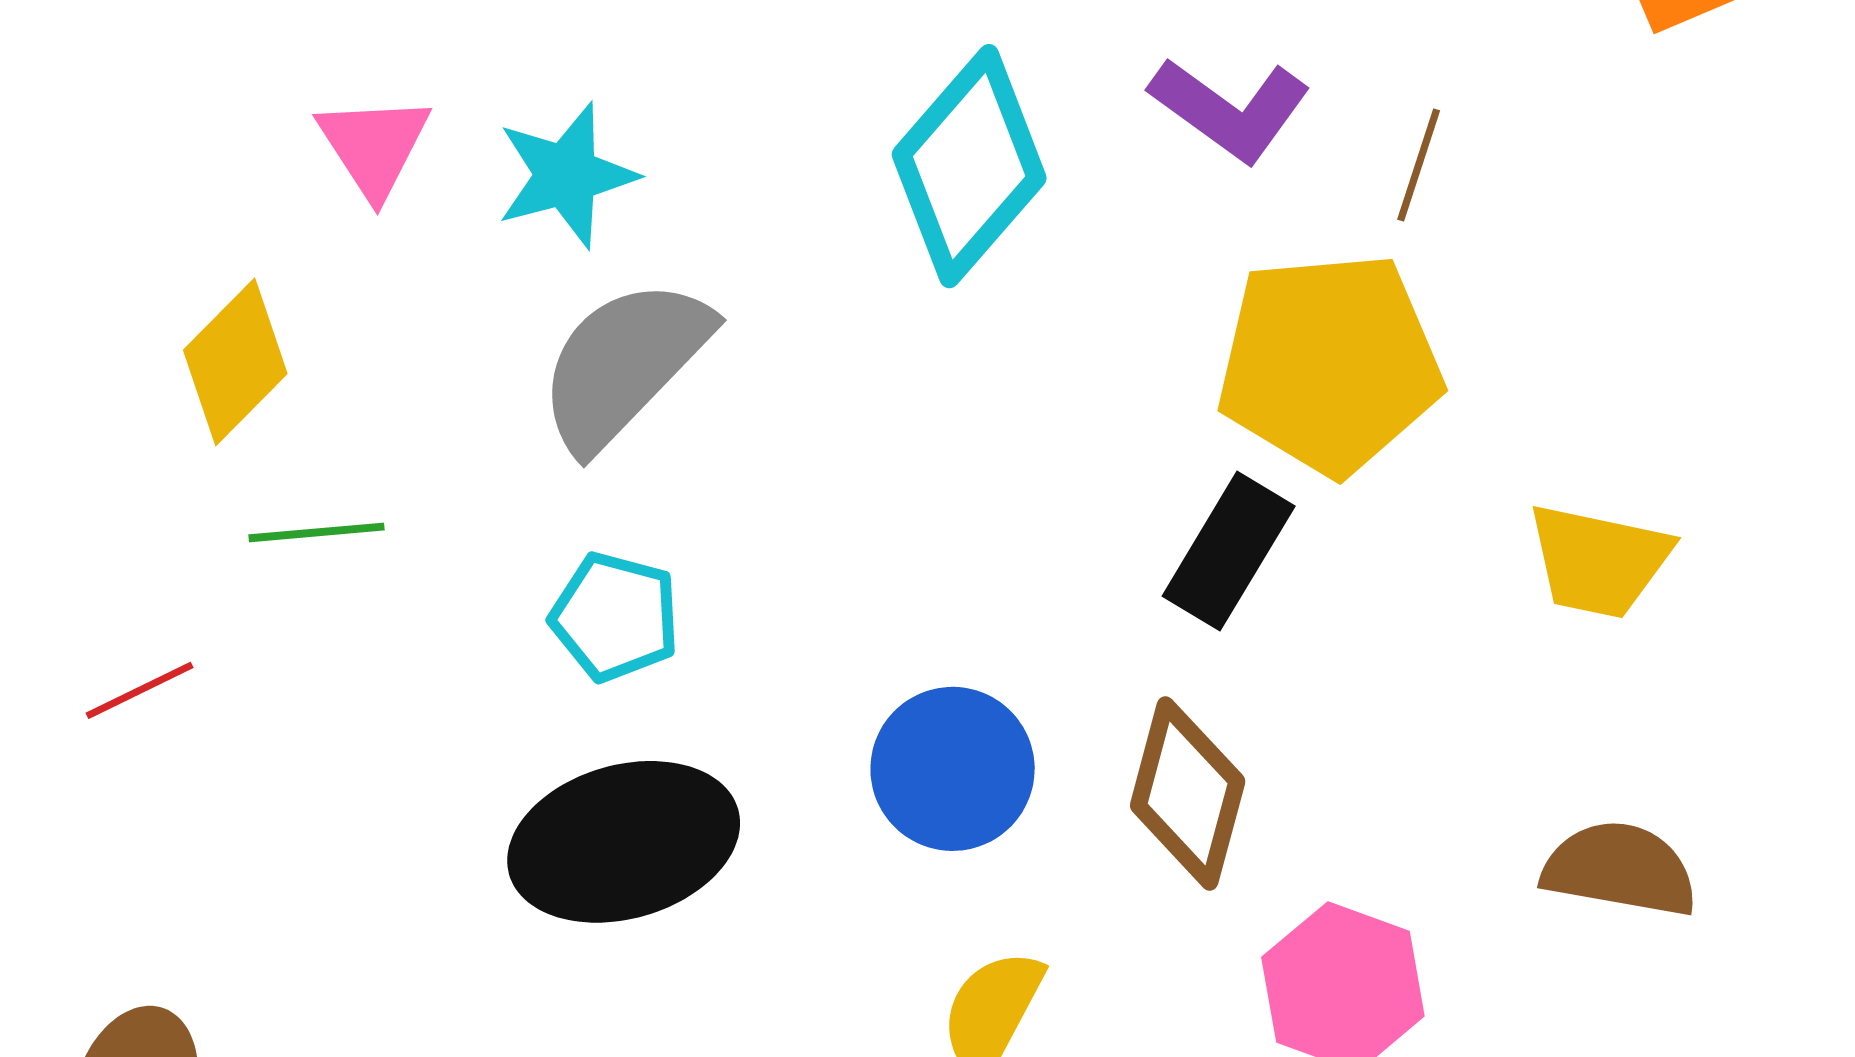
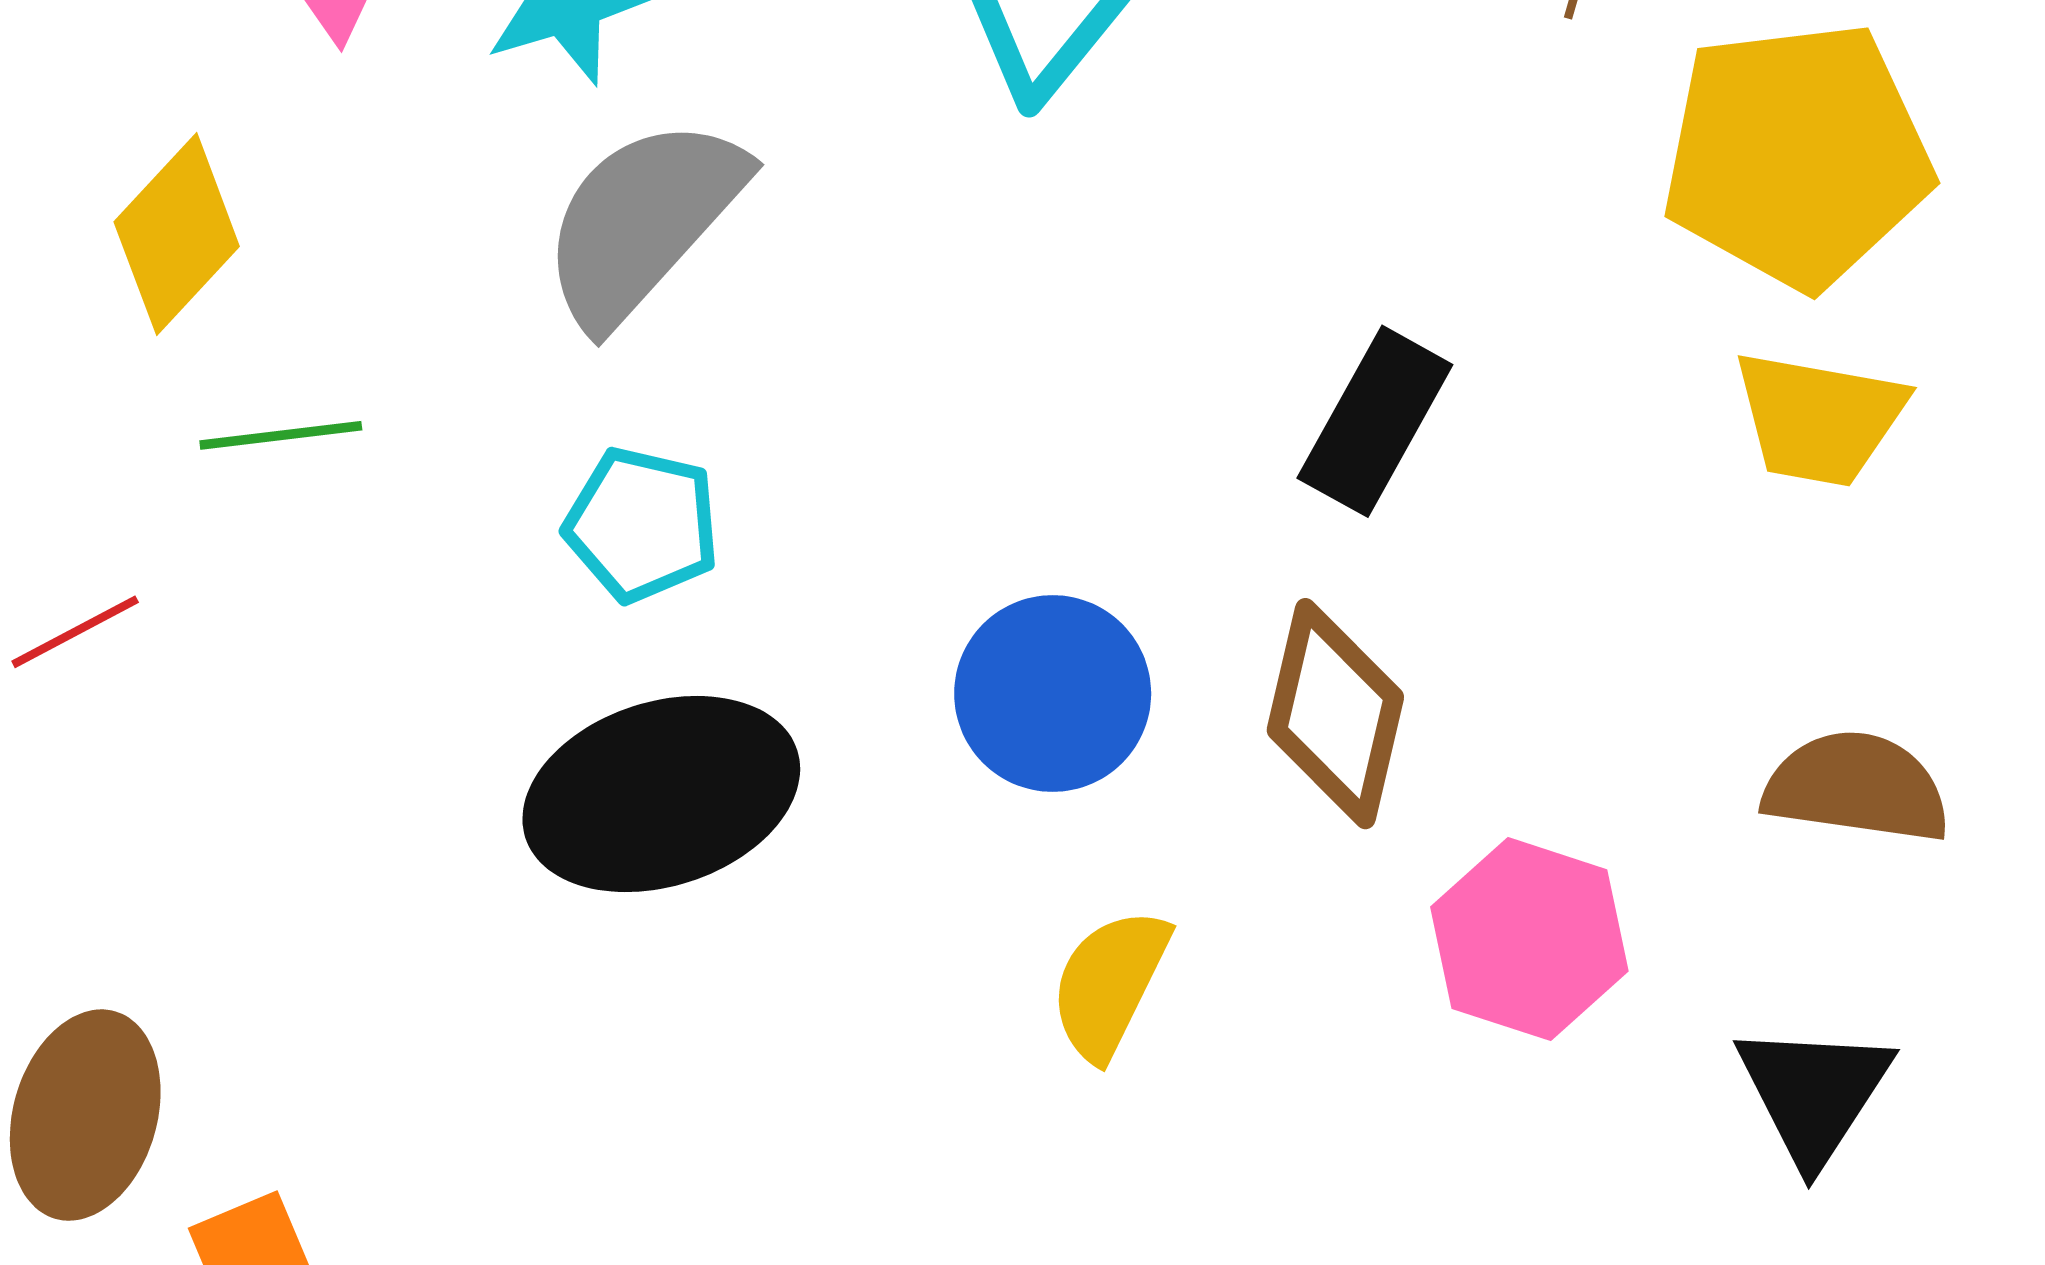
yellow pentagon: (1330, 363) -> (1797, 155), moved

